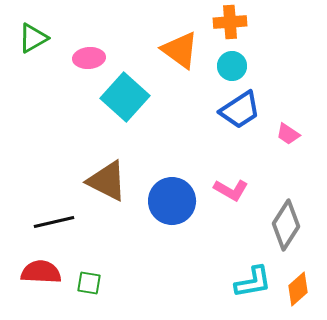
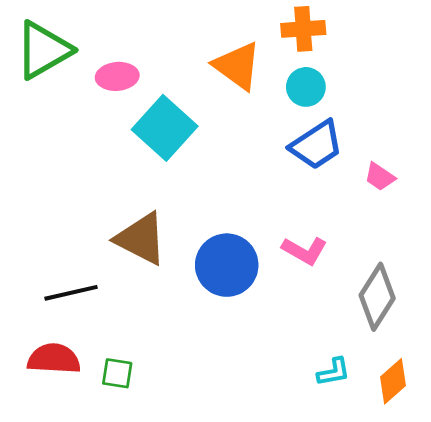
green triangle: (33, 38) -> (43, 50), size x1.5
cyan L-shape: (253, 282) -> (334, 372), size x0.7

